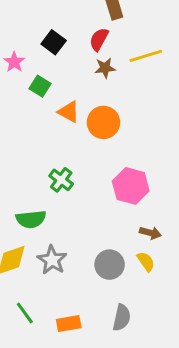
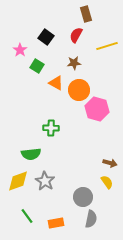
brown star: (105, 68) -> (74, 63), moved
green cross: (61, 180) -> (51, 128), turned -35
pink hexagon: (131, 186) -> (97, 109), moved
gray circle: (110, 265) -> (83, 197), moved

